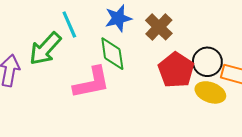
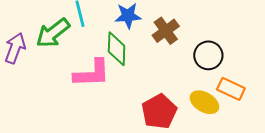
black circle: (207, 62) -> (208, 55), moved
red pentagon: (176, 70) -> (159, 112), moved

